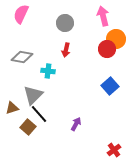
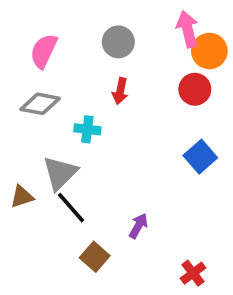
pink semicircle: (21, 14) -> (44, 51), moved
orange circle: (116, 39) -> (209, 51), moved
brown square: (28, 127) -> (95, 257), moved
red cross: (114, 150) -> (193, 273), moved

